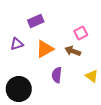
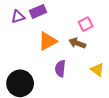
purple triangle: (17, 44) -> (18, 17), moved

